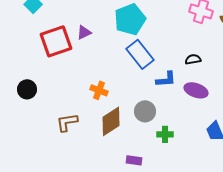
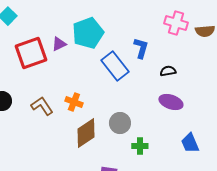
cyan pentagon: (130, 19) -> (88, 33), moved
blue L-shape: (166, 79) -> (141, 48), moved, turned -70
brown L-shape: (67, 122) -> (42, 106), moved, turned 65

